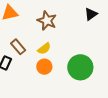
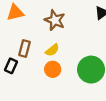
brown rectangle: (18, 47) -> (24, 49), turned 56

